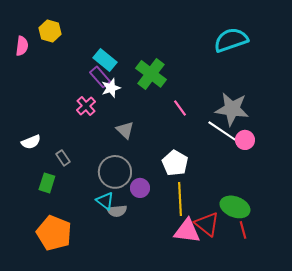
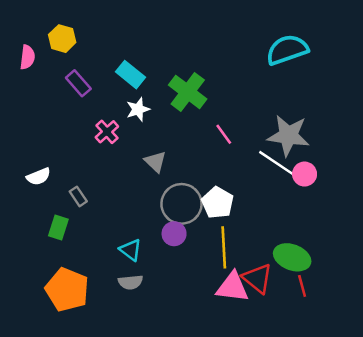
purple rectangle: (100, 77) -> (78, 83), moved
gray circle: (115, 172) -> (181, 204), moved
gray semicircle: (117, 211) -> (131, 282), moved

